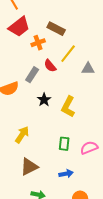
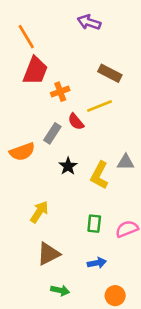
red trapezoid: (19, 27) -> (35, 71), turned -30
brown rectangle: (56, 29) -> (110, 73), moved
yellow line: (68, 54) -> (99, 106), turned 30
gray triangle: (88, 69) -> (126, 162), moved

